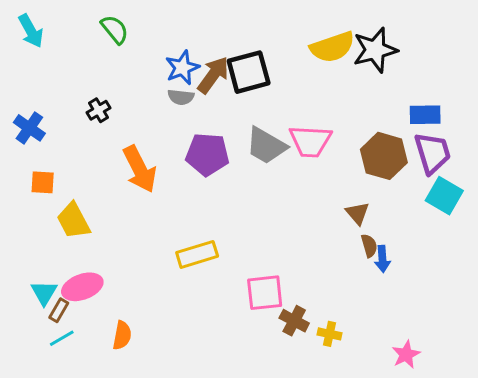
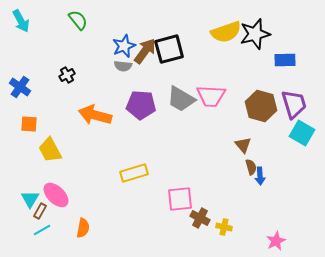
blue rectangle: (425, 115) -> (285, 60), moved
orange arrow: (140, 169) -> (95, 115), turned 132
pink ellipse: (82, 287) -> (56, 195), turned 64

